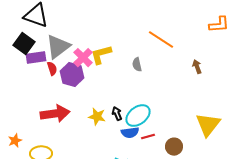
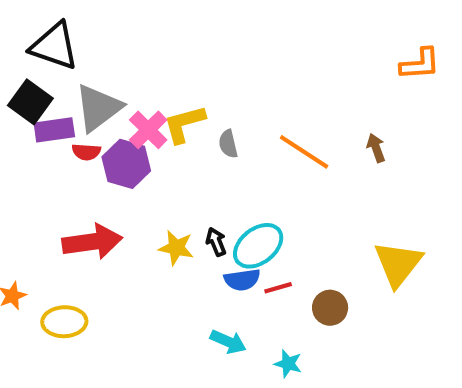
orange line: (161, 40) -> (304, 152), moved
gray semicircle: (137, 65) -> (228, 144), moved
red semicircle: (52, 69) -> (86, 152), turned 112

